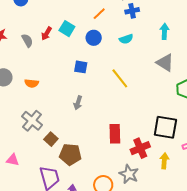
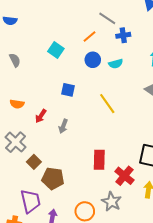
red arrow: (47, 34) -> (41, 116), moved
blue circle: (94, 38) -> (93, 60), moved
red cross: (140, 148) -> (124, 176), turned -30

